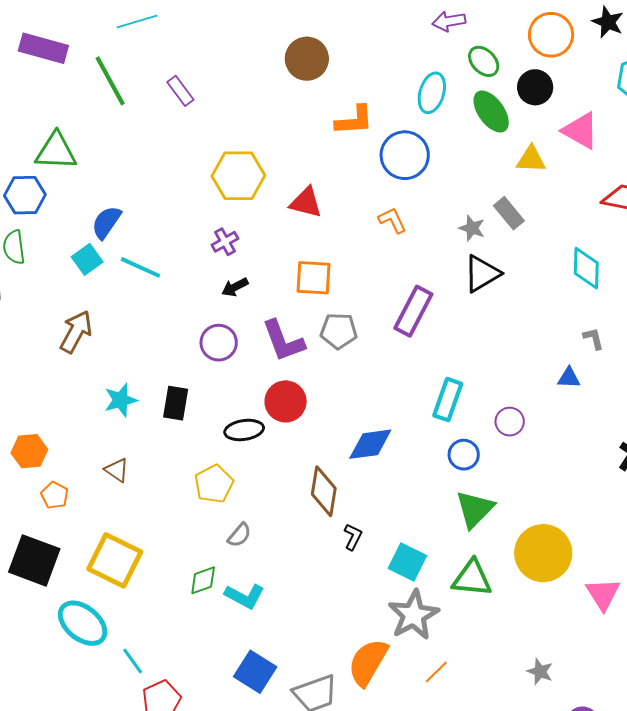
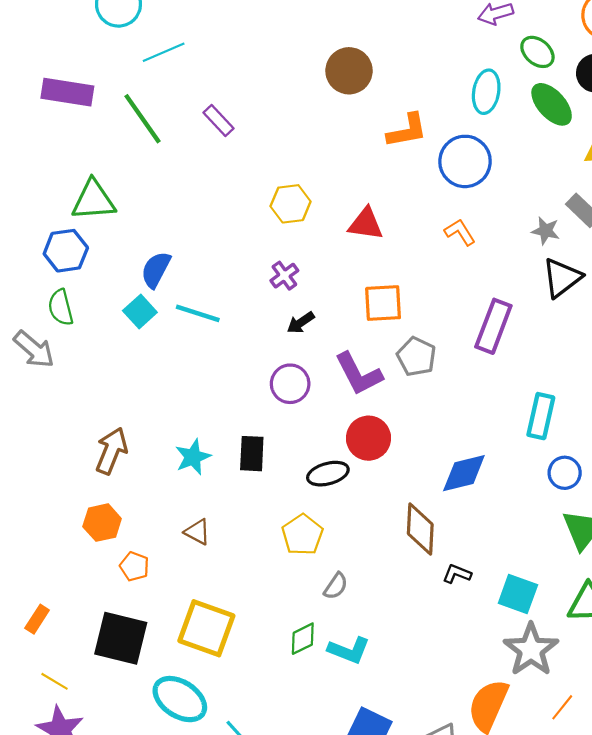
yellow hexagon: (238, 176) -> (291, 204), size x0.7
gray pentagon: (339, 331) -> (416, 357), turned 30
brown arrow: (76, 332) -> (111, 451), moved
black L-shape: (353, 537) -> (457, 574), turned -88

